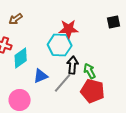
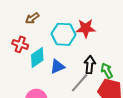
cyan hexagon: (60, 45) -> (63, 34), moved
blue triangle: (41, 76) -> (57, 67), moved

